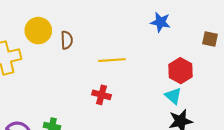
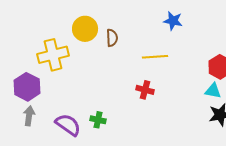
blue star: (160, 22) -> (173, 21), moved
cyan triangle: (173, 96) -> (213, 91), turned -30

